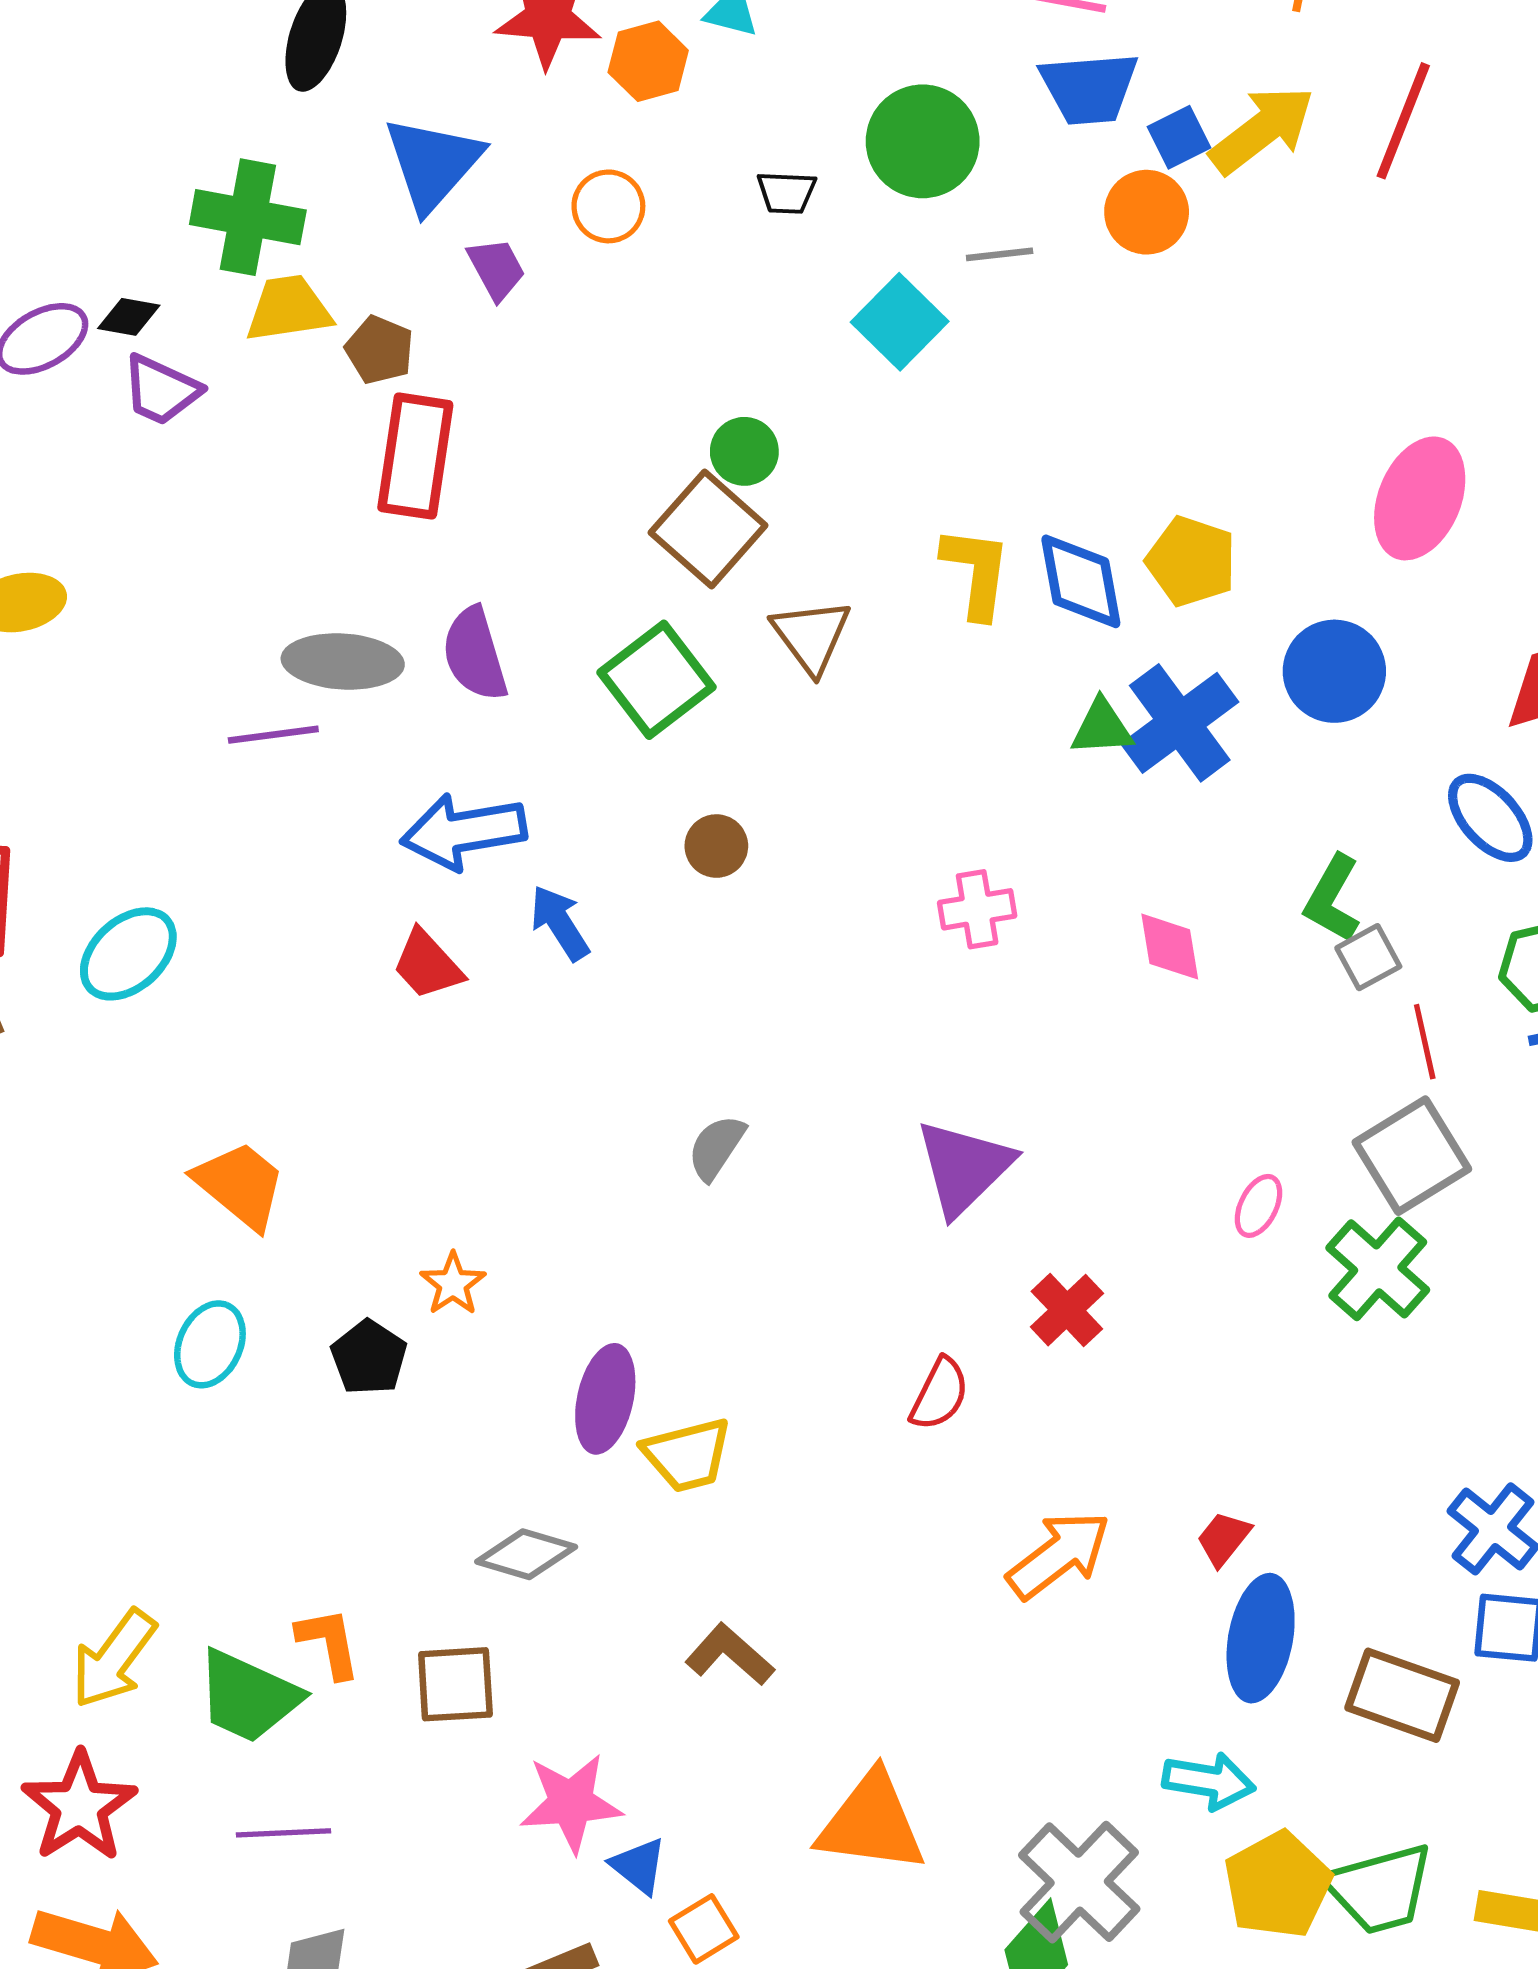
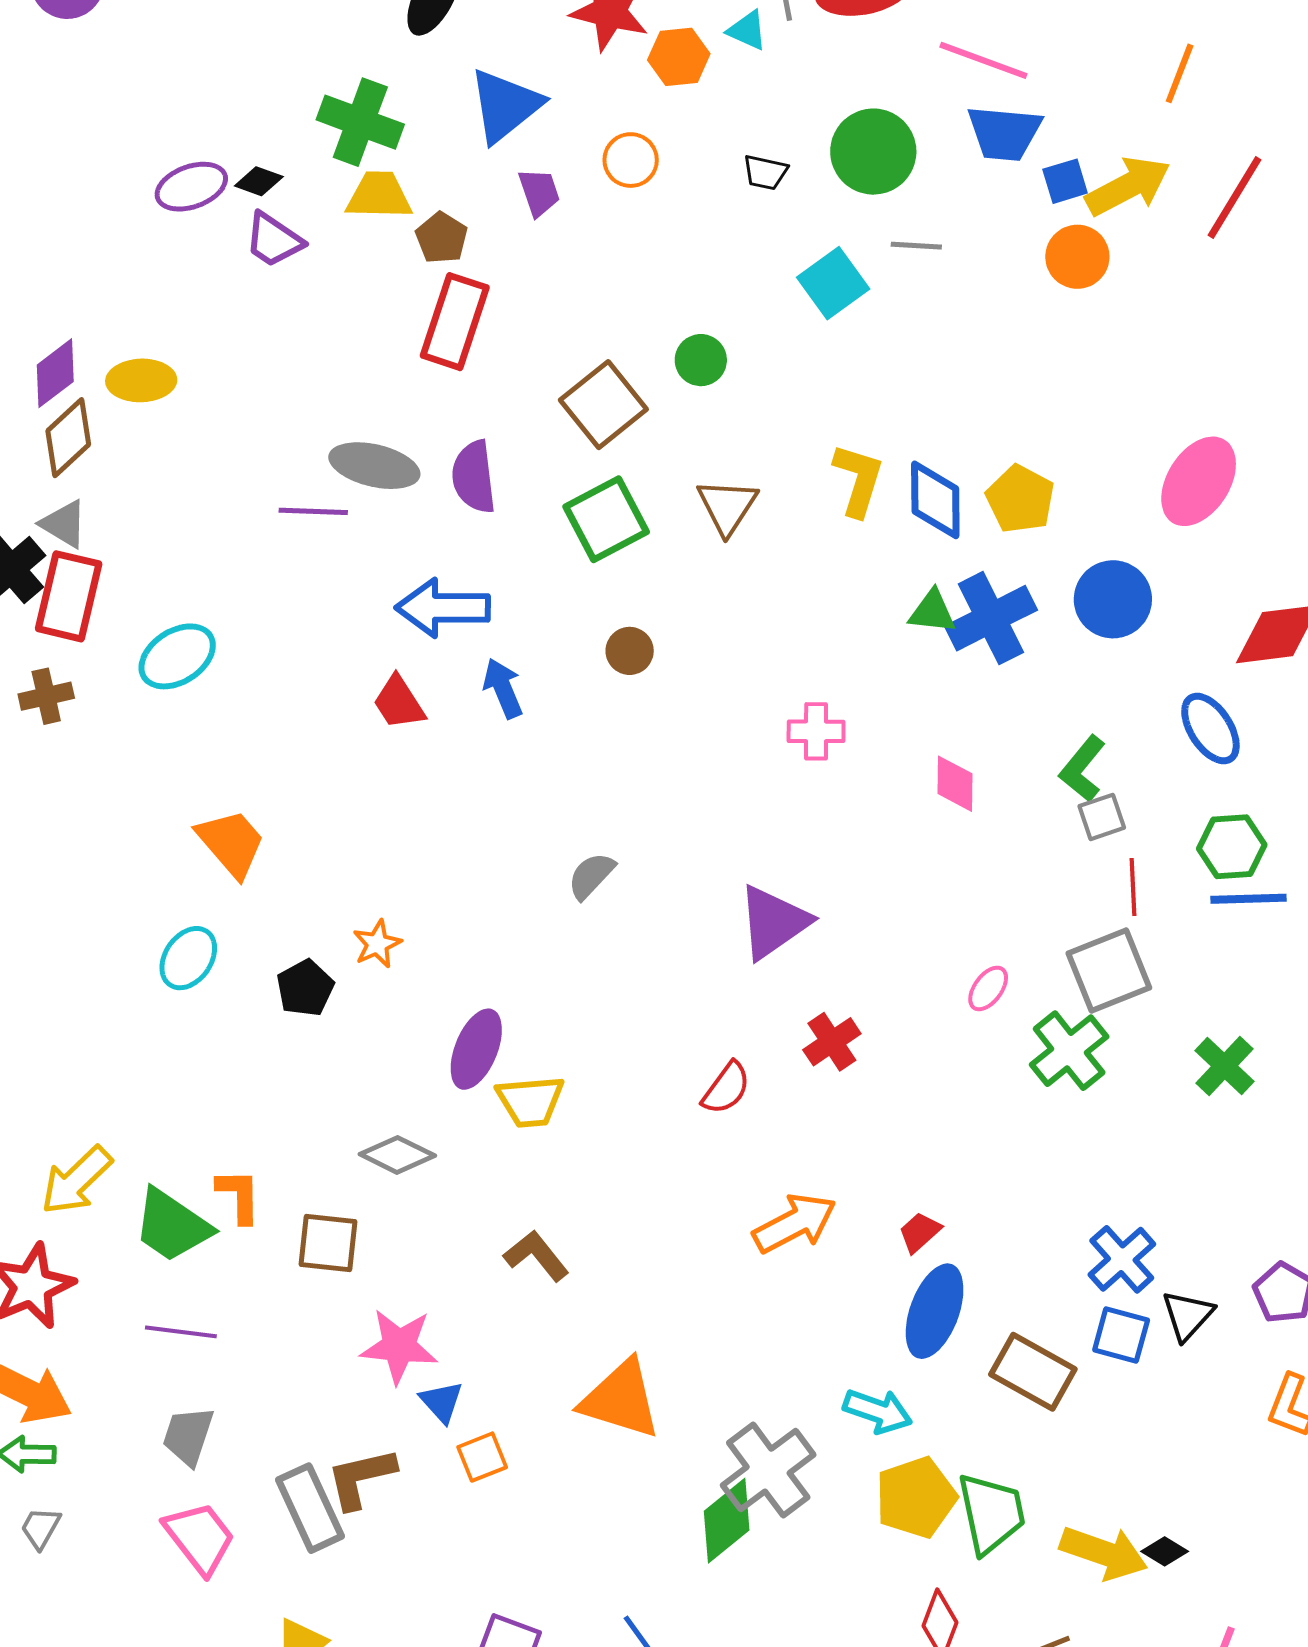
orange circle: (1147, 212) -> (1077, 257), moved
brown square: (708, 529) -> (603, 405), moved
green trapezoid: (1379, 1889) -> (991, 1513), turned -96

